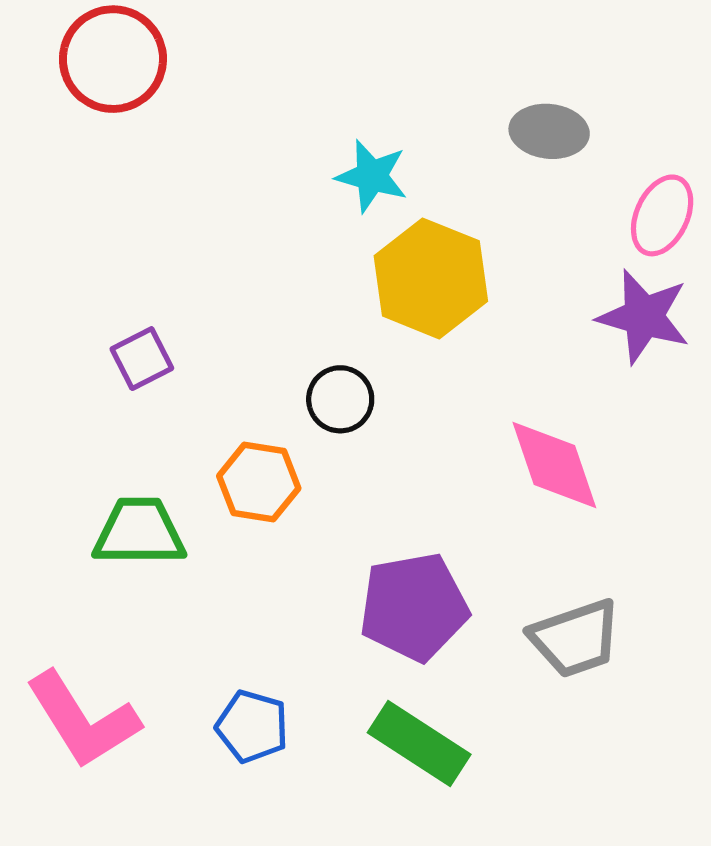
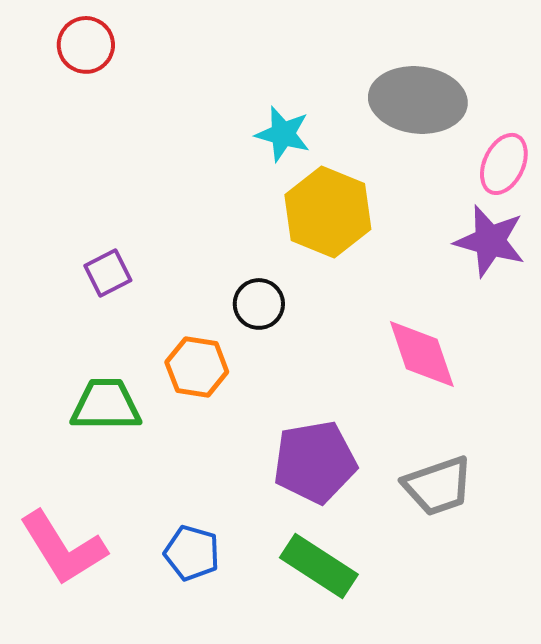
red circle: (113, 59) -> (86, 45), size x0.7
gray ellipse: (549, 131) -> (418, 100), size x1.6

